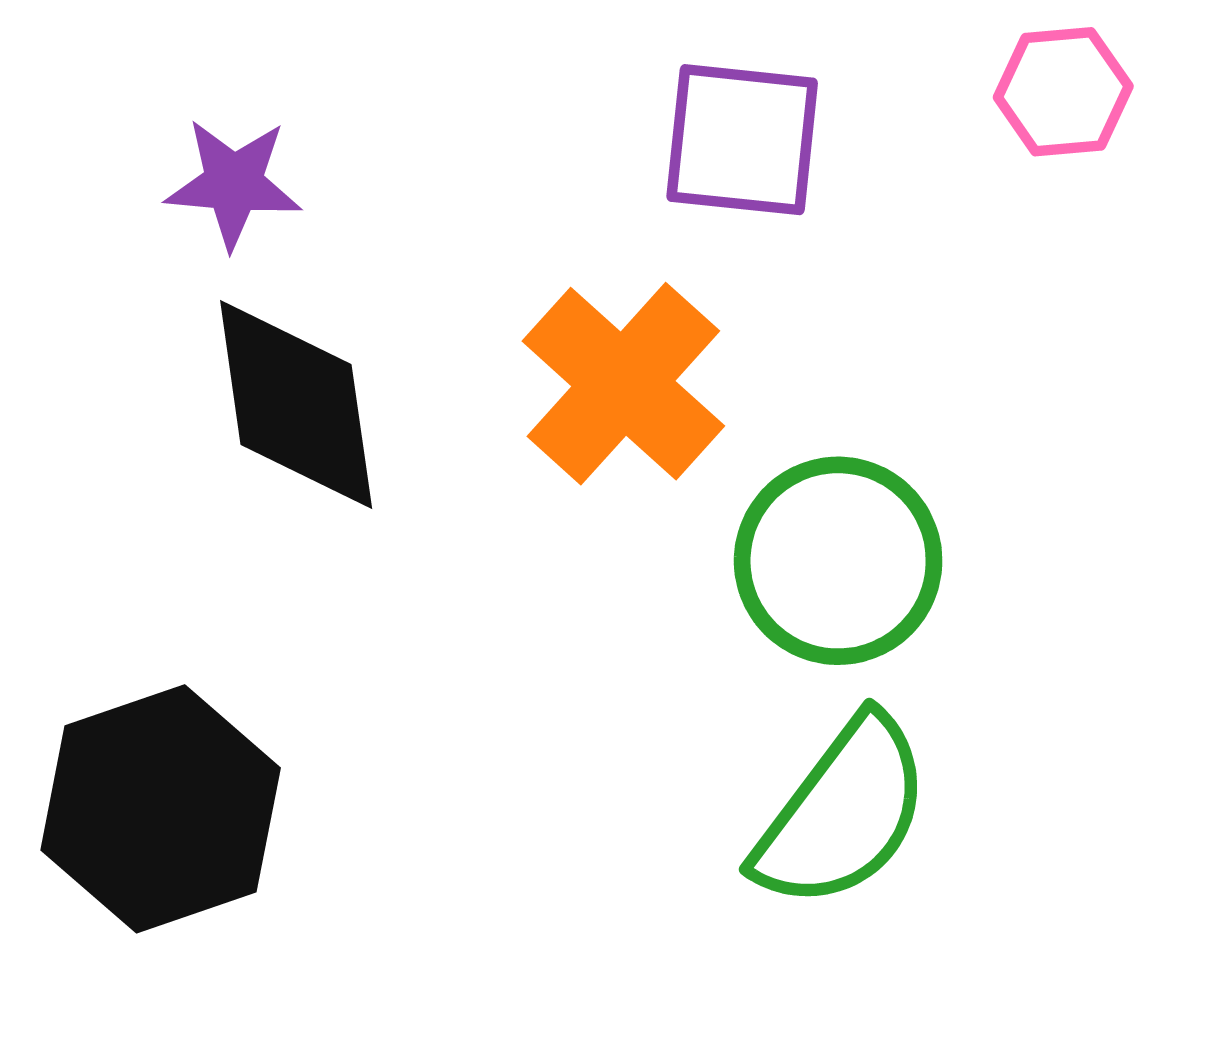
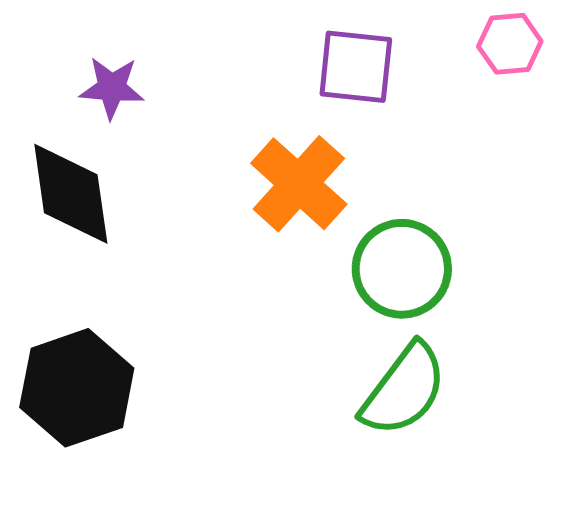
black diamond: (296, 404) -> (71, 194), moved

